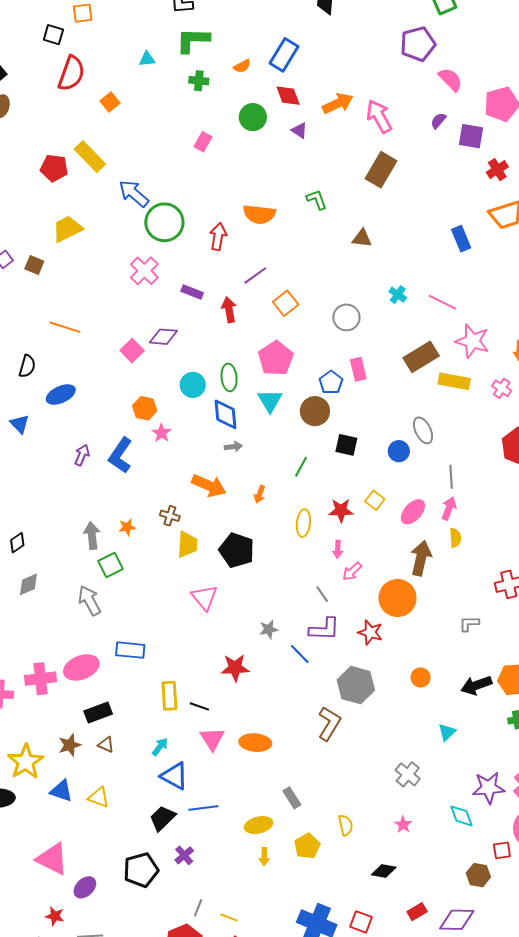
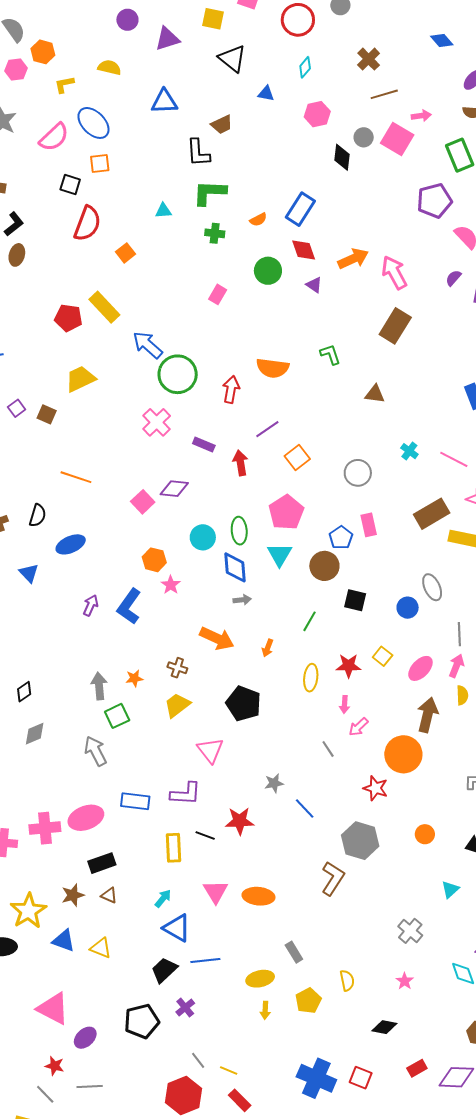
yellow trapezoid: (187, 544) -> (177, 705), moved, turned -132
purple L-shape: (324, 629) -> (186, 794), moved
black line: (199, 706) -> (205, 836), moved
gray line: (198, 908) -> (198, 1060), turned -60

